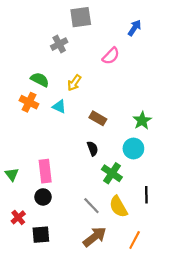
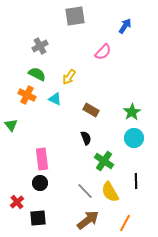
gray cross: (59, 44) -> (40, 46), moved
cyan circle: (133, 148) -> (134, 138), moved
green triangle: (12, 174) -> (11, 125), moved

